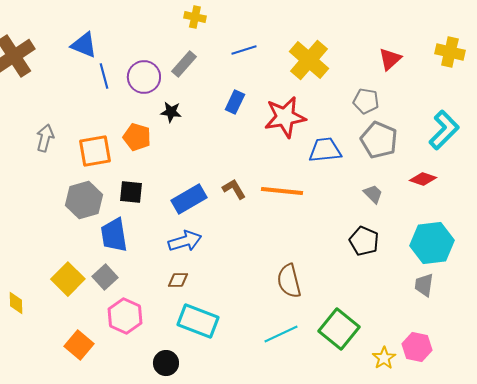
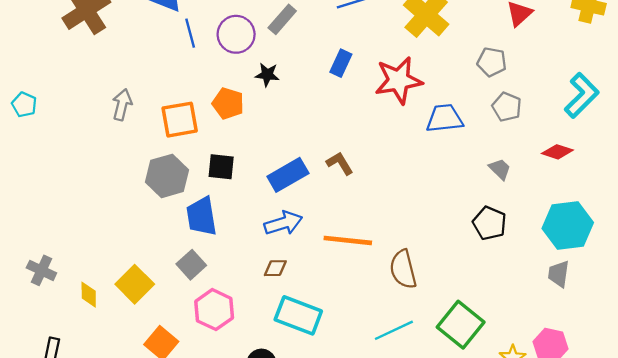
gray pentagon: (379, 140) -> (507, 107), size x0.7
orange line: (282, 191) -> (348, 240), moved
yellow square: (68, 279) -> (135, 284), moved

